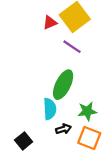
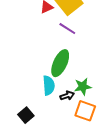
black arrow: (63, 129) -> (67, 96), moved

